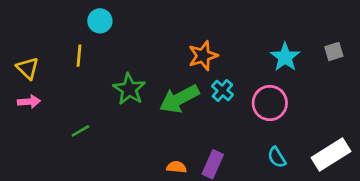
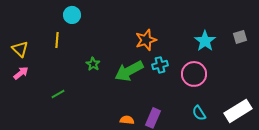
green star: (129, 89) -> (93, 64), size x0.6
cyan cross: (222, 90) -> (160, 65), turned 35
pink arrow: (29, 102) -> (21, 73), turned -35

